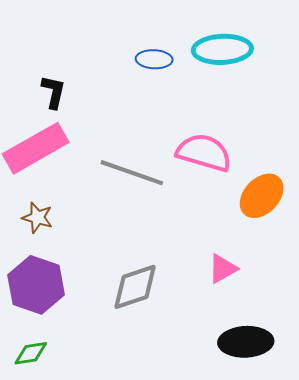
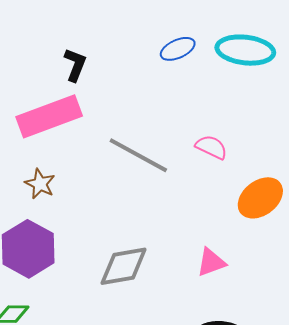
blue ellipse: (154, 59) -> (178, 49), turned -36
pink semicircle: (204, 153) -> (211, 147), size x0.6

